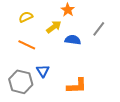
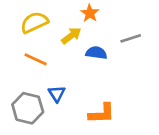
yellow semicircle: (26, 17) -> (34, 22), size x1.5
gray line: (99, 29) -> (131, 38), turned 35

